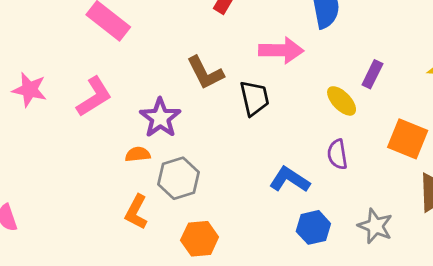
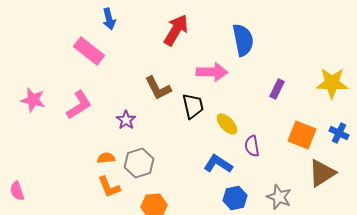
yellow ellipse: (342, 101) -> (227, 124), moved
purple star: (160, 118) -> (126, 120), size x0.7
orange semicircle: (138, 154) -> (106, 158), moved
orange L-shape: (136, 212) -> (109, 187), turned -50

